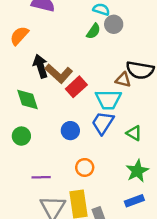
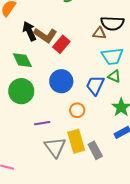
cyan trapezoid: (108, 100) -> (112, 56), moved
blue trapezoid: (103, 123) -> (95, 85), moved
blue circle: (70, 131) -> (61, 81), size x1.5
green circle: (21, 136) -> (21, 91), size x1.6

